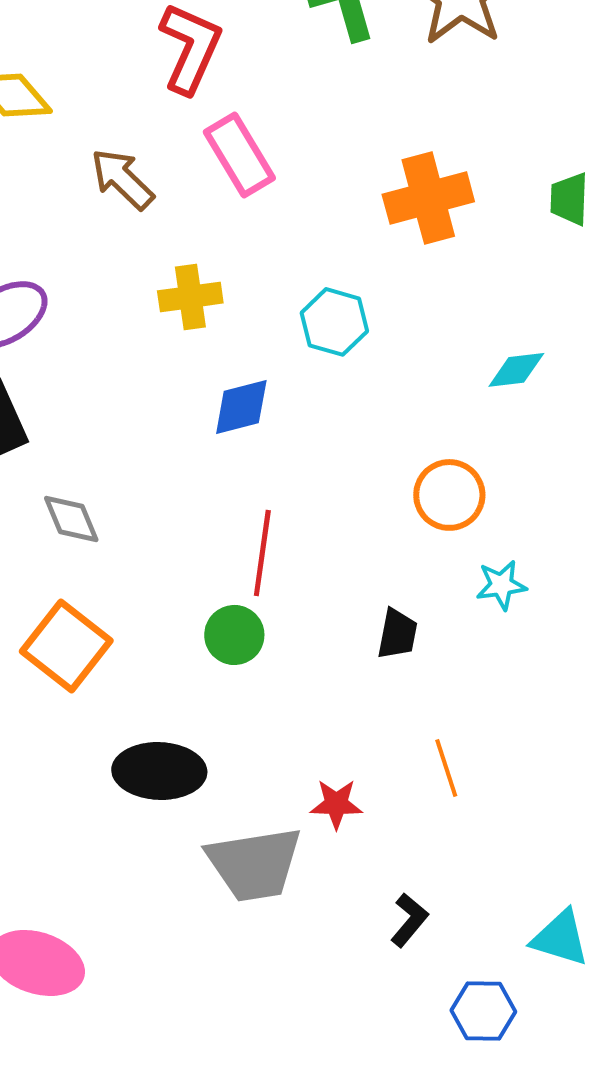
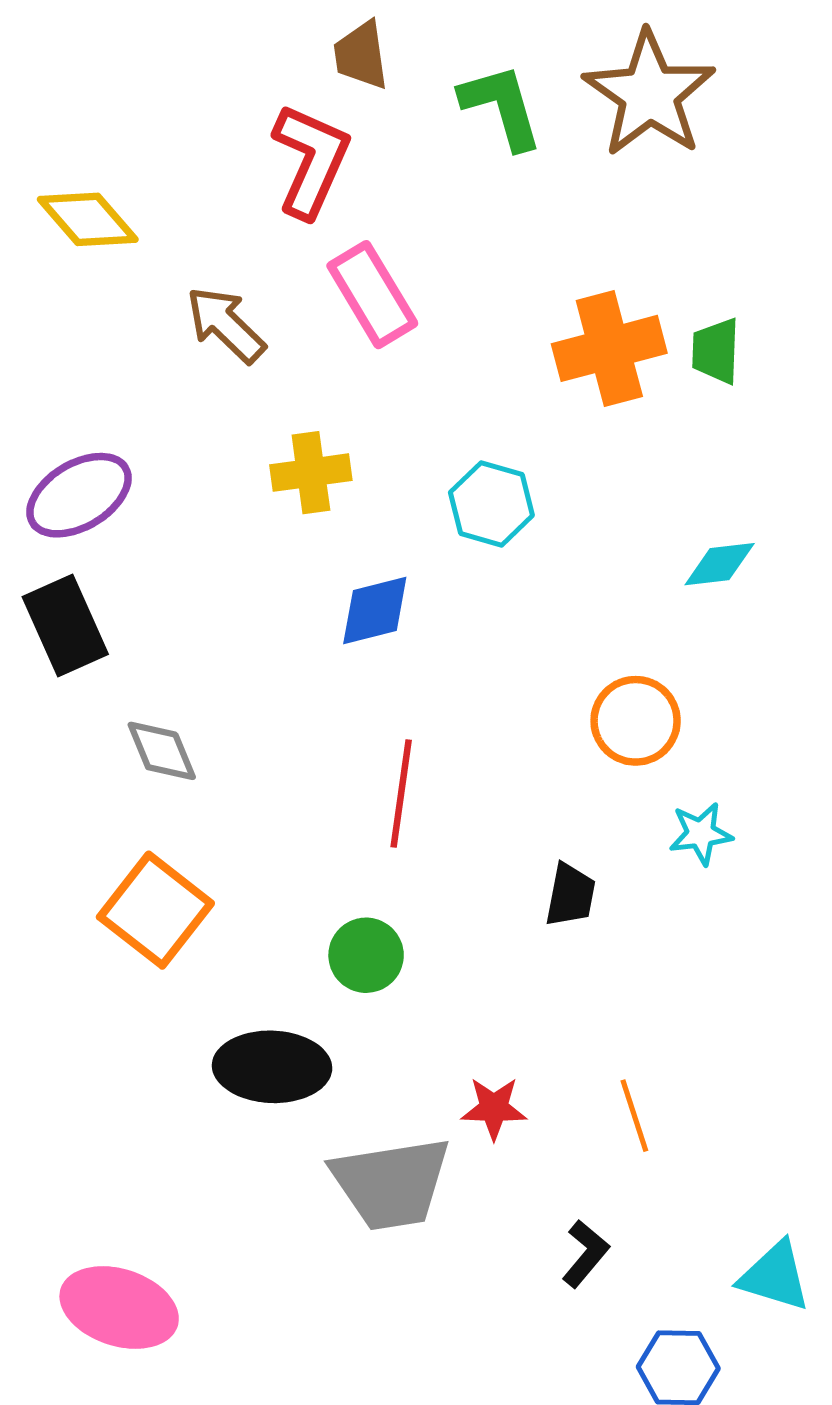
green trapezoid: (569, 199) -> (716, 351), moved
green circle: (234, 635) -> (366, 955), moved
orange line: (446, 768) -> (634, 1116), moved

